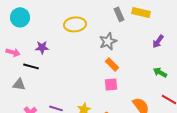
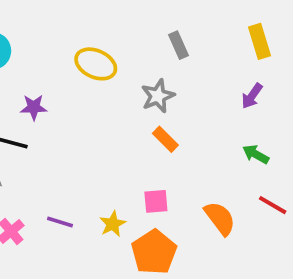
yellow rectangle: (141, 12) -> (259, 41), moved, turned 60
yellow ellipse: (75, 24) -> (96, 64), turned 30
pink square: (111, 84) -> (156, 201), moved

